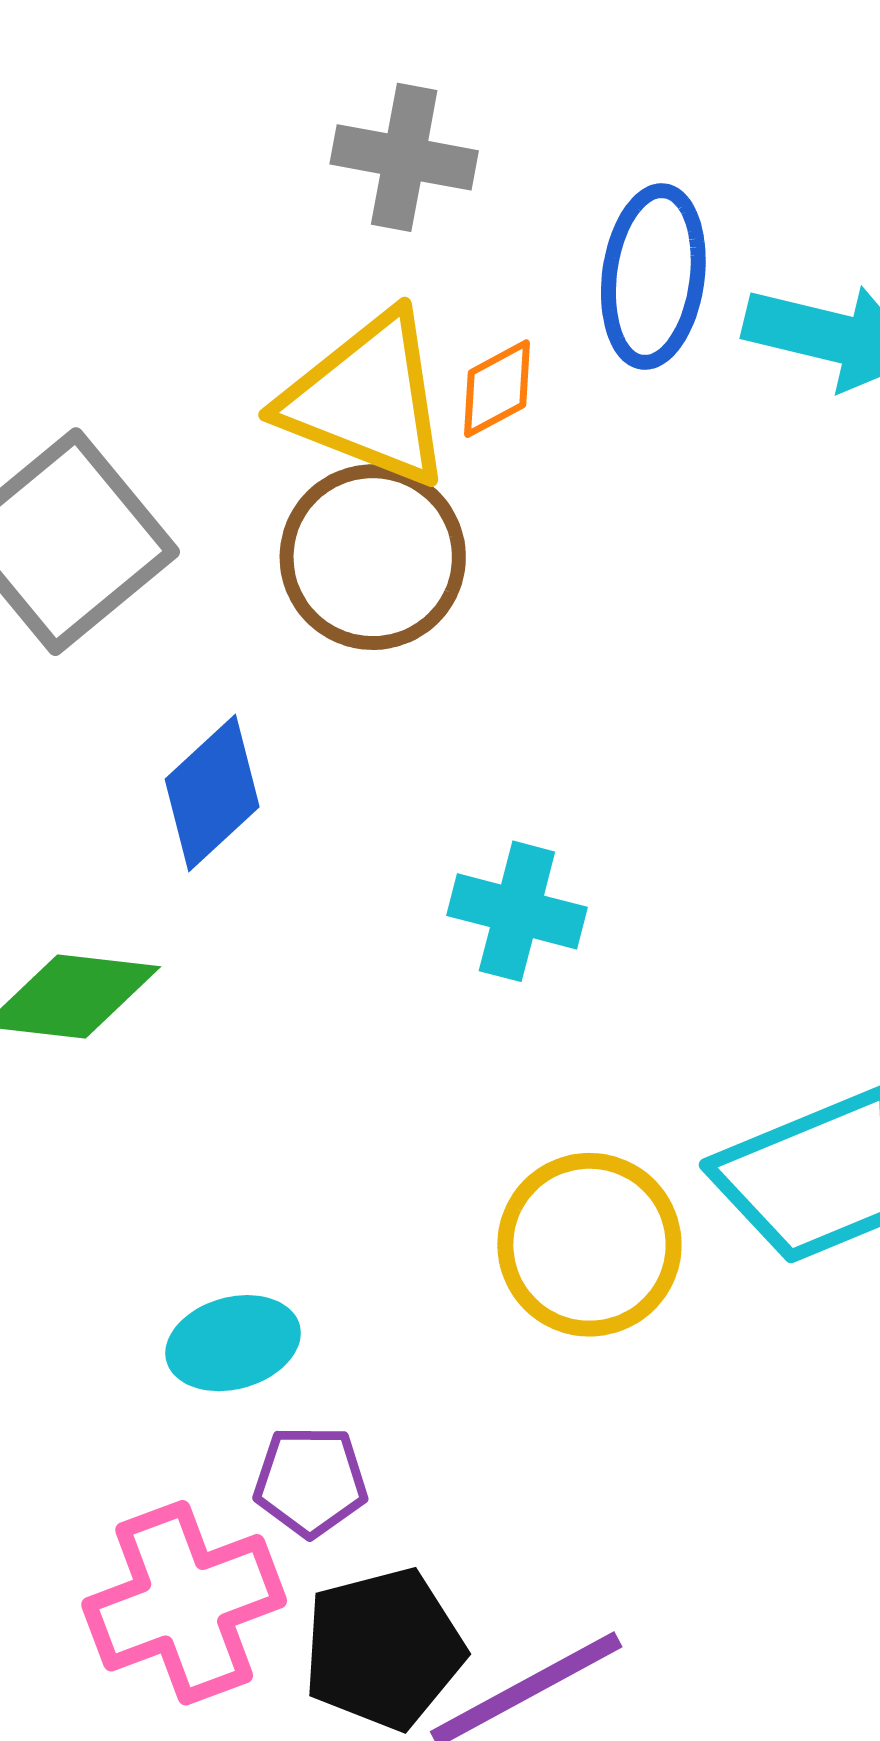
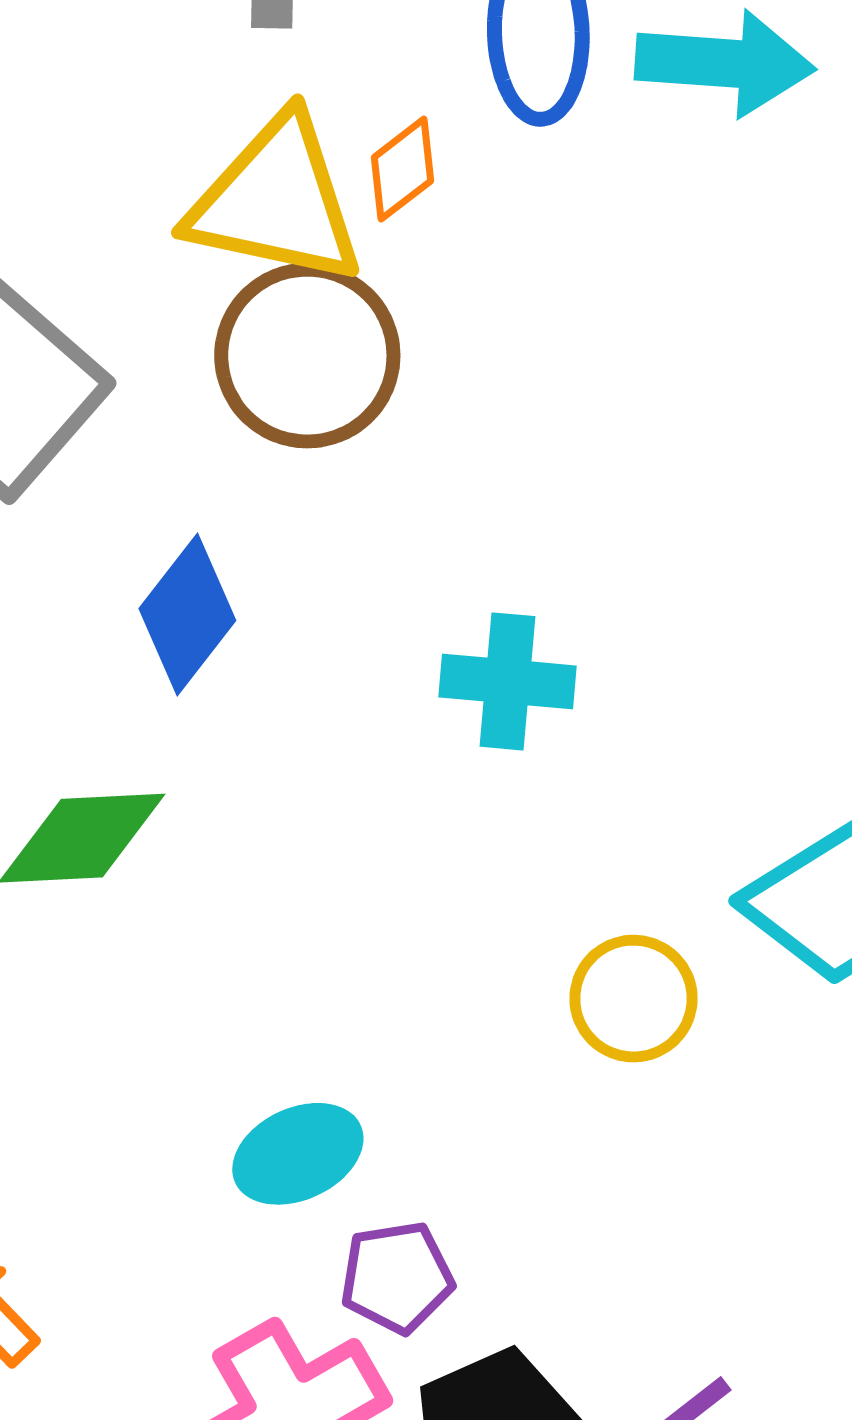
yellow circle: (589, 1245) -> (633, 999), size x0.7

